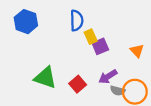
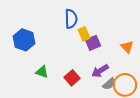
blue hexagon: (26, 22) -> (24, 40), moved
green triangle: (45, 78) -> (42, 72), size x0.6
gray semicircle: (118, 91) -> (109, 84), turned -56

